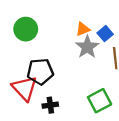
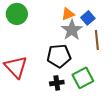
black pentagon: (40, 72) -> (59, 56), moved
black cross: (50, 105) -> (57, 83), moved

